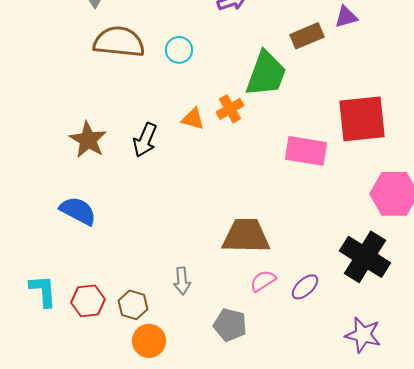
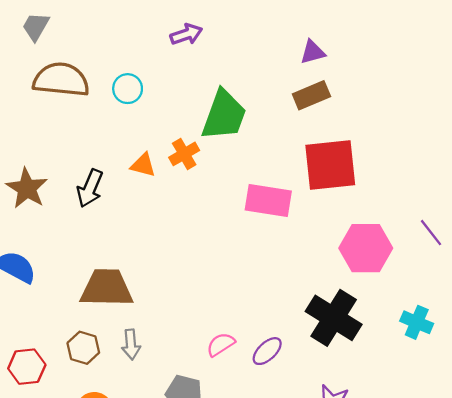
brown rectangle: (307, 36) -> (311, 95), moved
brown trapezoid: (246, 236) -> (107, 288), moved
brown hexagon: (133, 305) -> (83, 348), moved

